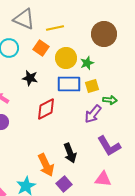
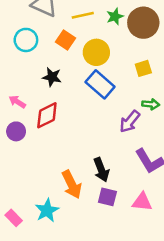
green star: (87, 63) -> (115, 17), moved
blue rectangle: (69, 84) -> (100, 84), turned 40
yellow square: (92, 86) -> (143, 68), moved
red diamond: (46, 109) -> (47, 115), moved
purple square: (64, 184) -> (107, 197), moved, turned -35

